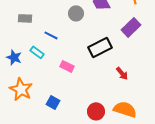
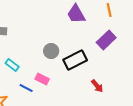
gray circle: (76, 13) -> (51, 51), moved
blue line: (51, 35) -> (26, 88), moved

